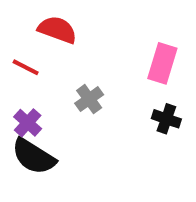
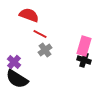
pink rectangle: (162, 63) -> (84, 46), moved
red line: (26, 67) -> (40, 34), moved

